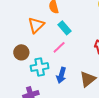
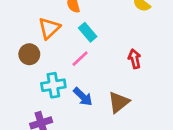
brown circle: (21, 52) -> (29, 54), moved
blue arrow: (61, 75) -> (83, 97), turned -63

